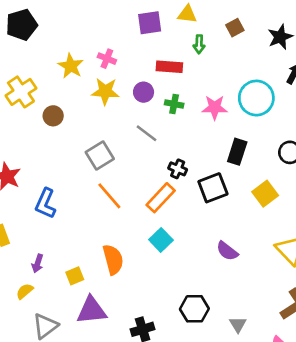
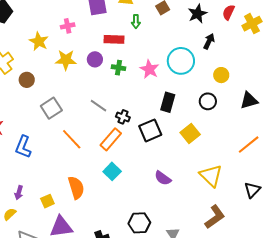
pink cross: (107, 59) -> (68, 26), moved, turned -32
pink star: (215, 108) -> (149, 69), turned 30
gray line: (147, 133) -> (98, 106), moved
gray square: (100, 155) -> (51, 108), moved

